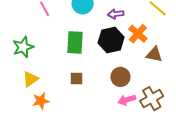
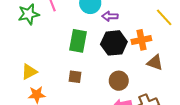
purple arrow: (116, 14) -> (110, 16), moved
orange cross: (138, 34) -> (141, 40), turned 30
green star: (23, 47) -> (29, 14), moved

